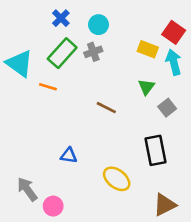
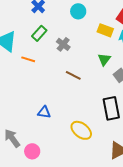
cyan circle: (98, 25) -> (78, 11), moved
gray cross: (93, 52) -> (63, 44), moved, turned -32
green rectangle: (62, 53) -> (39, 33), size x0.7

